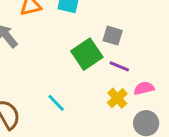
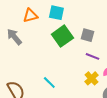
green square: (87, 54) -> (62, 36), moved

